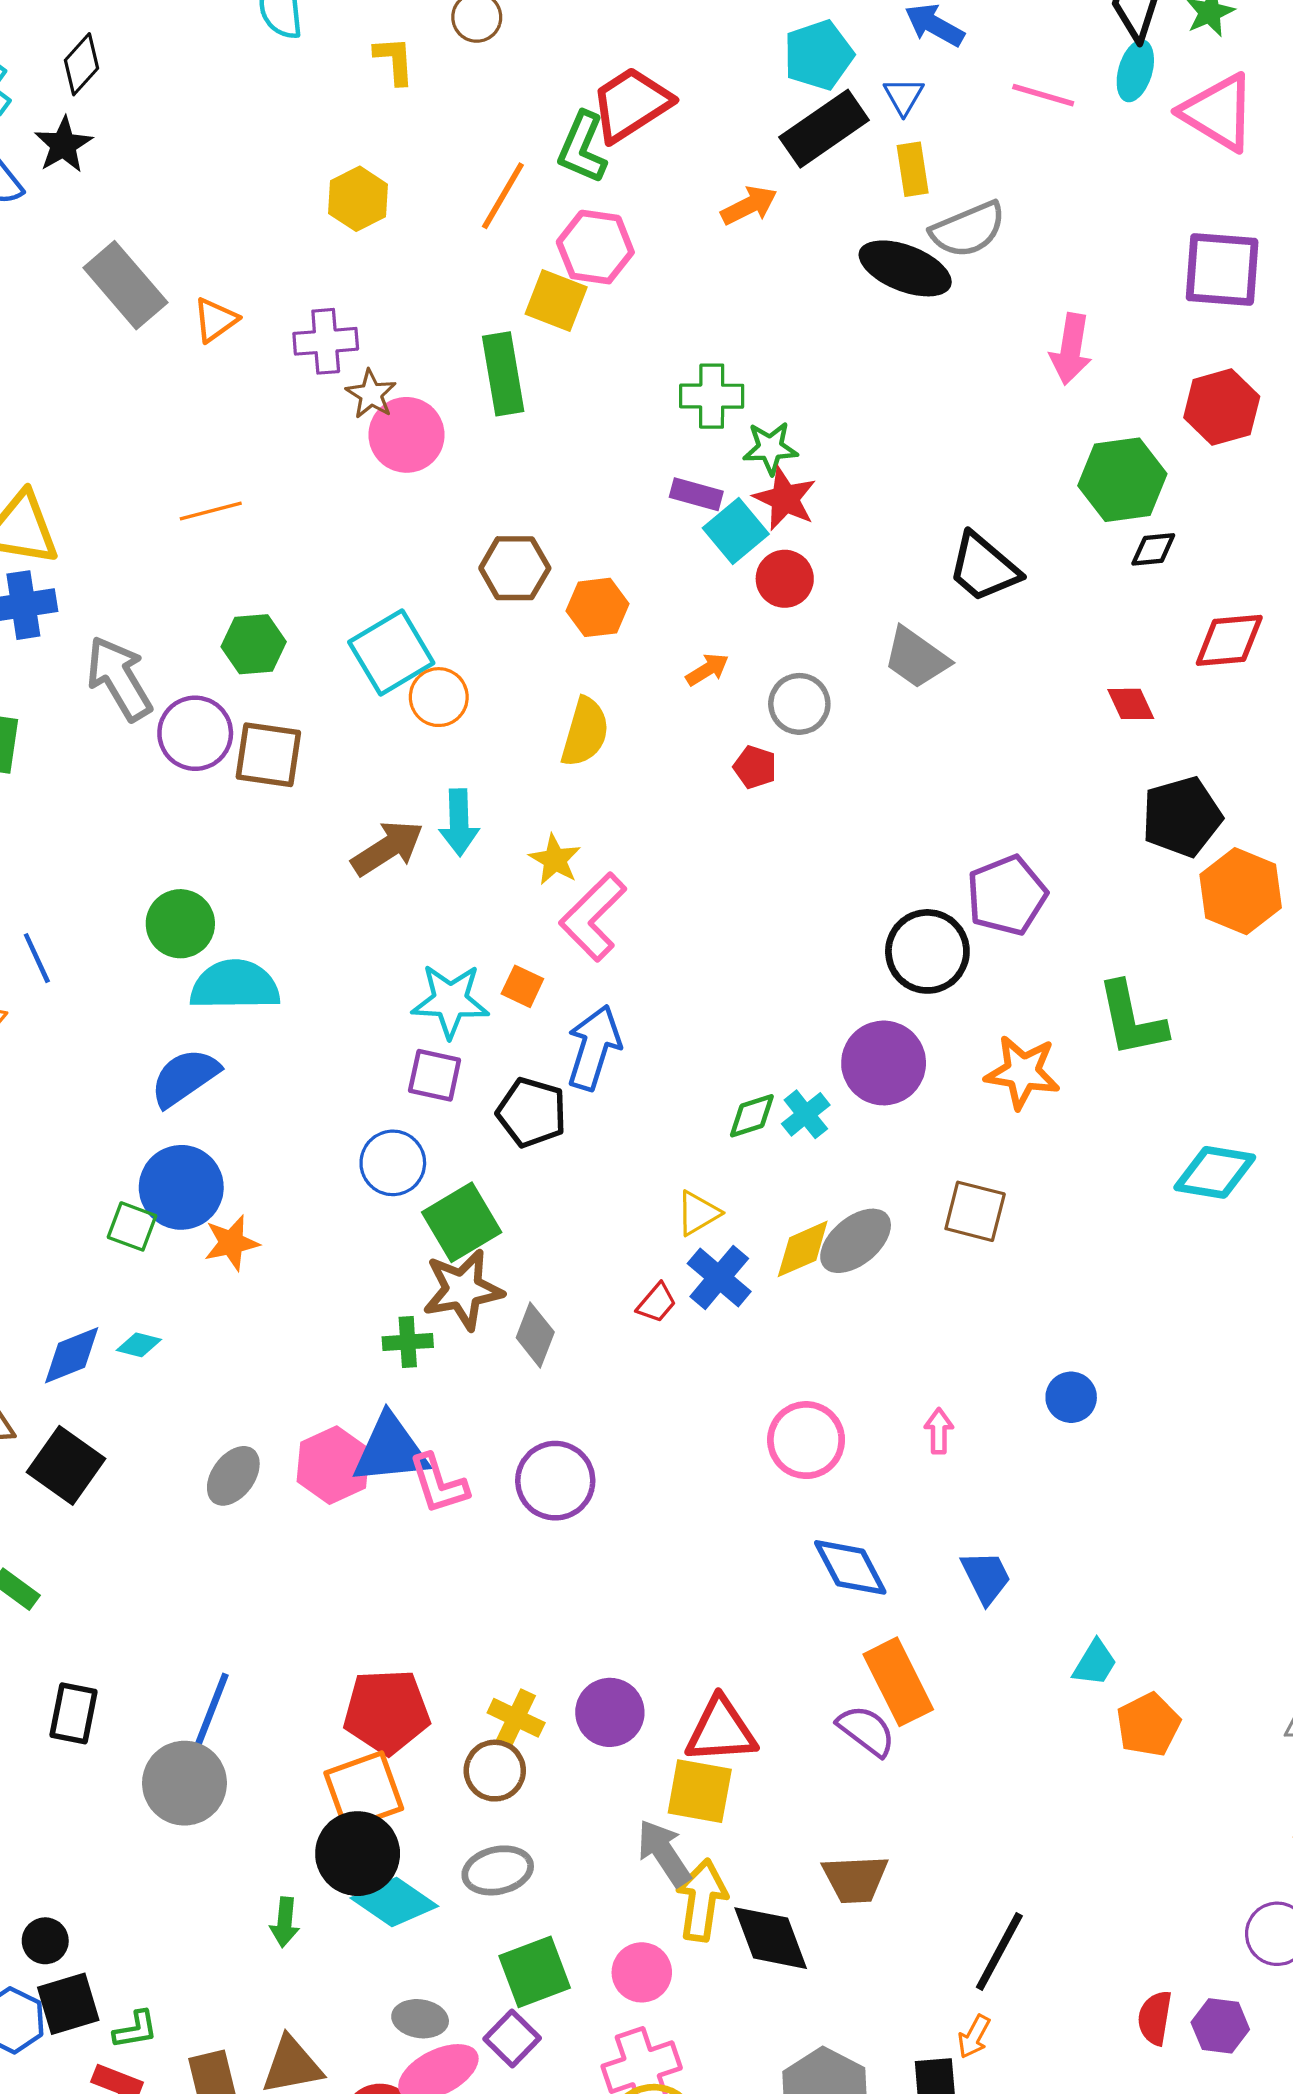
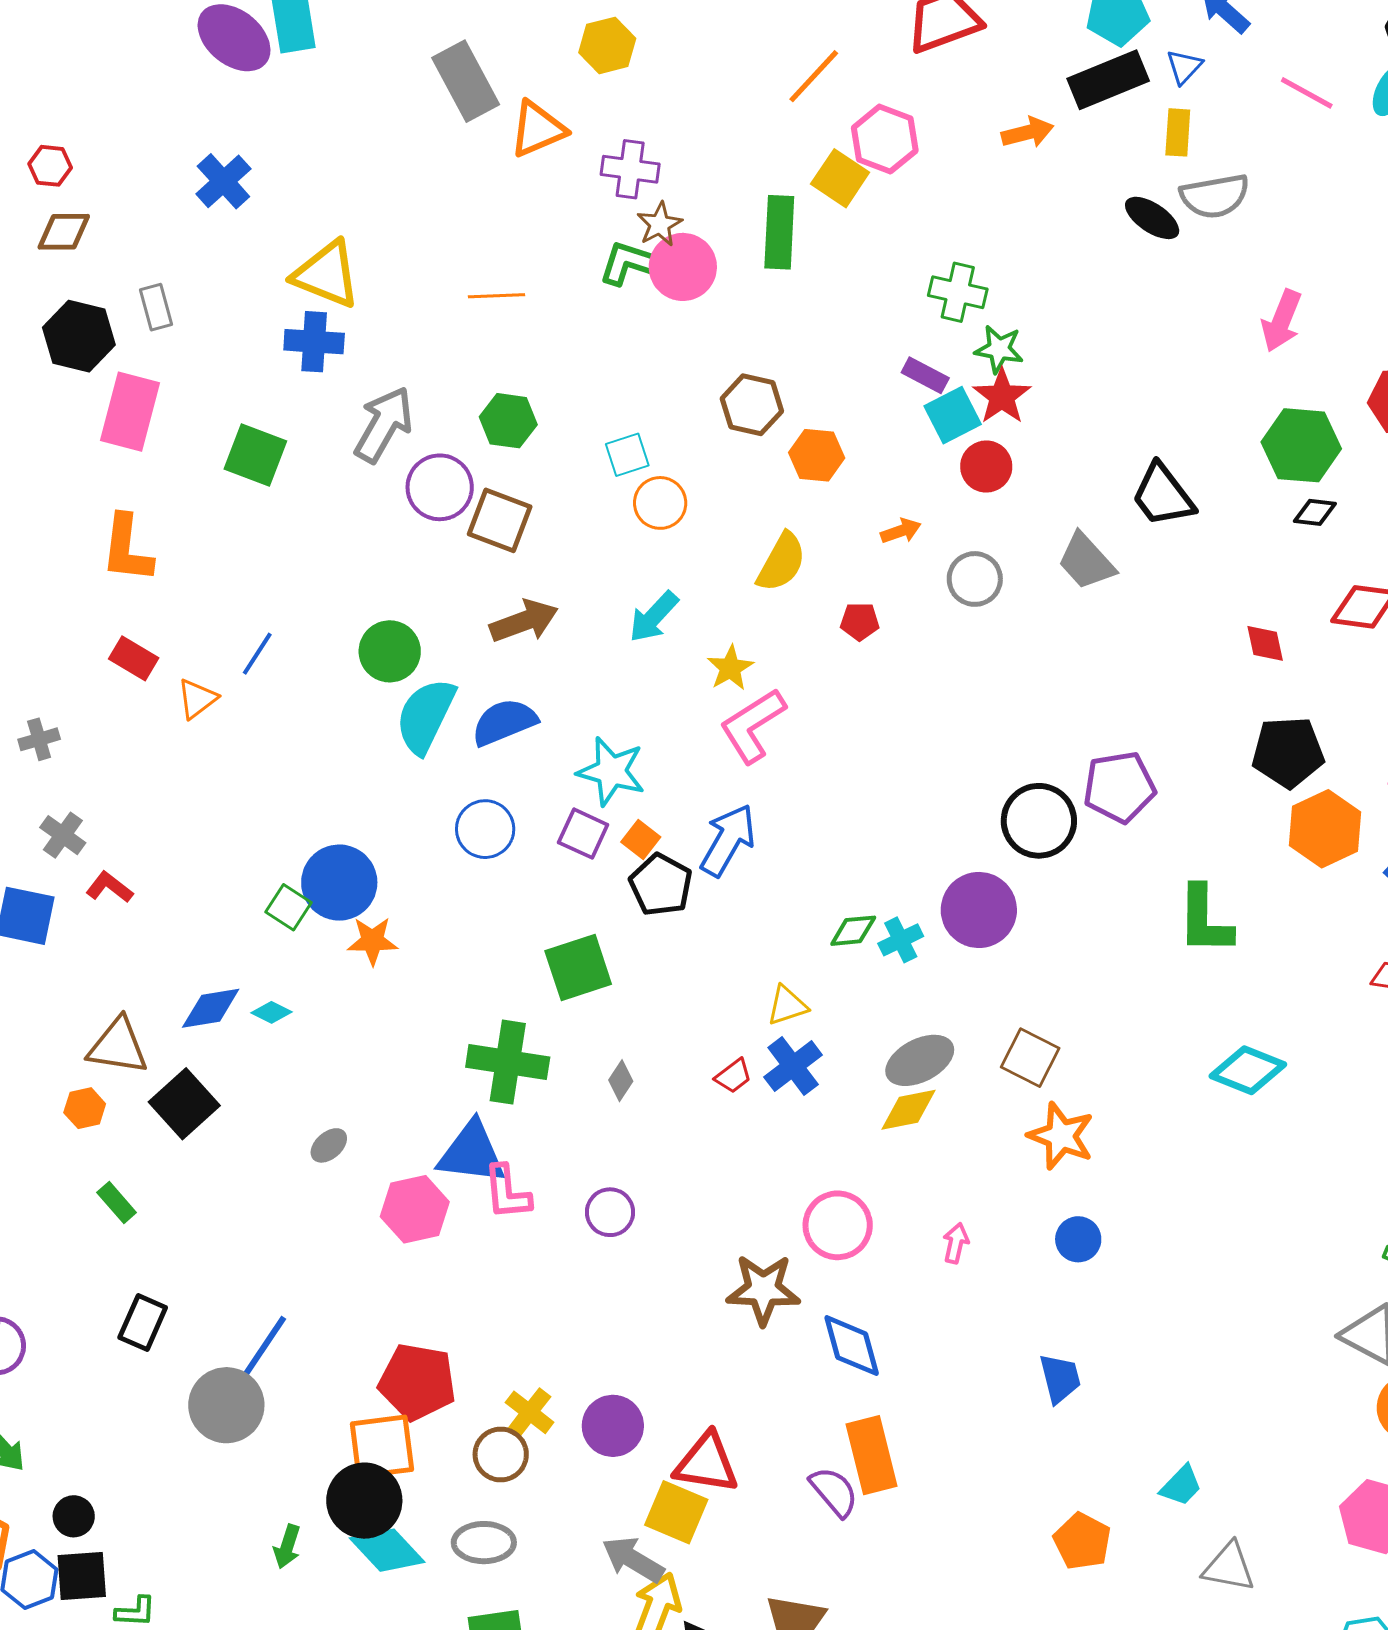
green L-shape: (582, 148) -> (631, 264), moved, turned 72
yellow hexagon: (358, 199) -> (607, 45), moved
black ellipse: (905, 268) -> (1152, 218), size x0.7
orange triangle: (215, 320) -> (538, 129), size x1.4
cyan square: (391, 652) -> (627, 455), size x0.6
gray arrow: (119, 678) -> (384, 424), turned 48
red pentagon: (755, 767) -> (860, 621), moved, turned -30
cyan arrow: (459, 822) -> (654, 617), turned 32
brown arrow: (387, 848) -> (524, 621), moved
blue line: (37, 958) -> (257, 654), turned 45
cyan semicircle: (235, 985) -> (425, 716), turned -76
orange square: (522, 986) -> (641, 839), moved
orange star: (1023, 1072) -> (1061, 1136), moved
blue semicircle: (185, 1077) -> (504, 722), moved
blue circle: (393, 1163) -> (485, 829), moved
yellow diamond: (803, 1249) -> (908, 1110), moved
brown star: (463, 1290) -> (763, 1290), moved
gray diamond: (535, 1335) -> (621, 1081), size x0.7
green cross: (408, 1342) -> (508, 1062), size x1.8
pink hexagon: (333, 1465) -> (415, 1209), moved
gray ellipse: (233, 1476) -> (329, 1145), size x0.7
purple circle: (555, 1481) -> (610, 1212), size x0.7
blue trapezoid: (986, 1577) -> (1060, 1378), moved
cyan trapezoid: (1095, 1663) -> (1181, 1486), moved
orange pentagon: (1148, 1725) -> (1082, 1541), turned -30
gray arrow: (664, 1853) -> (633, 1559), turned -38

